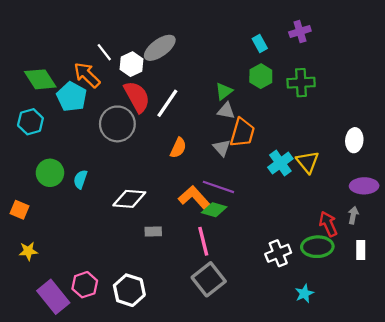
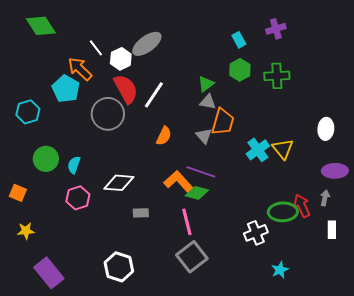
green diamond: (40, 79) -> (41, 26), moved
green ellipse: (317, 247) -> (283, 212), moved
pink hexagon: (85, 285) -> (78, 198), moved

